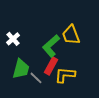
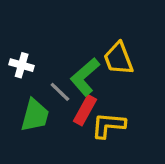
white cross: (13, 39) -> (22, 65), turned -32
gray line: (36, 78) -> (60, 92), moved

